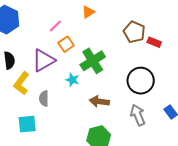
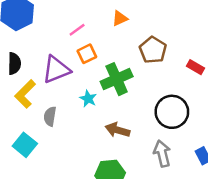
brown pentagon: (134, 32) -> (153, 50), moved
cyan square: (27, 124) -> (25, 145), turned 36

